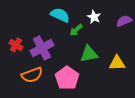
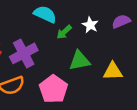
white star: (94, 17) -> (90, 25), moved

